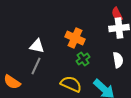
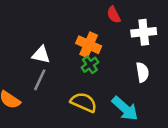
red semicircle: (117, 14) -> (114, 15), moved
green cross: (83, 59) -> (90, 65), moved

